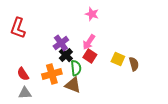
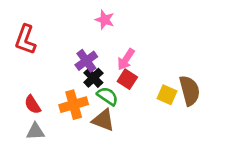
pink star: (92, 14) -> (105, 20), moved
yellow square: (118, 59) -> (167, 95), moved
brown semicircle: (134, 64) -> (190, 90), size x1.5
green semicircle: (76, 68) -> (108, 96), turned -49

